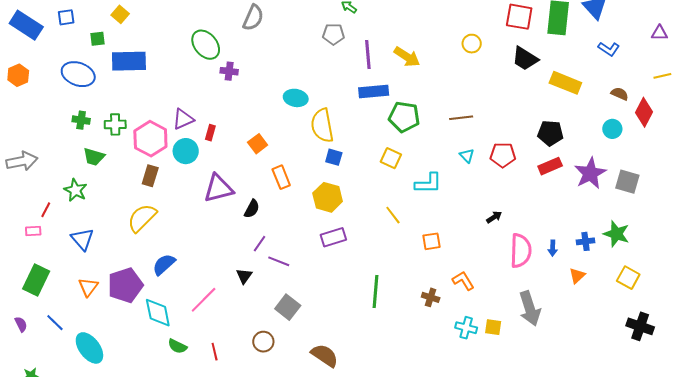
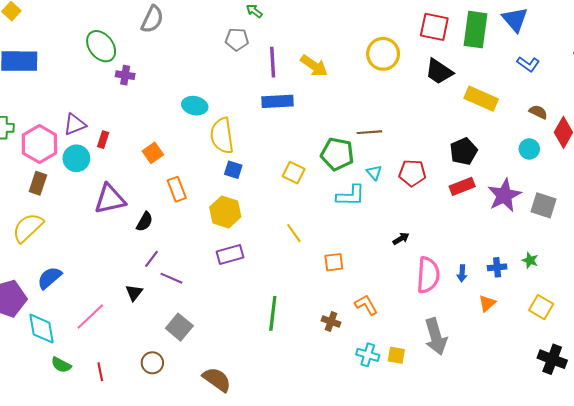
yellow circle: (472, 44) -> (383, 54), size x1.6
green pentagon: (404, 117) -> (337, 154), moved
black pentagon: (550, 133) -> (464, 151), turned -30
cyan L-shape: (428, 183) -> (351, 196), moved
green star: (616, 234) -> (530, 260), size x0.6

